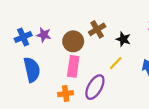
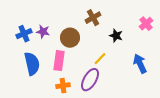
brown cross: (97, 29) -> (93, 18), moved
yellow line: (116, 63) -> (100, 59), moved
pink rectangle: (73, 66) -> (59, 61), moved

